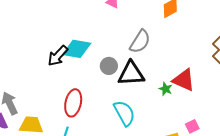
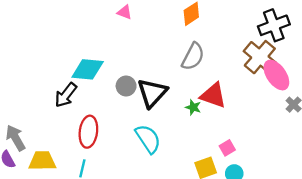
gray semicircle: (140, 42) -> (193, 57), moved
black arrow: (58, 56) -> (66, 95), moved
black triangle: (131, 74) -> (152, 93), turned -40

